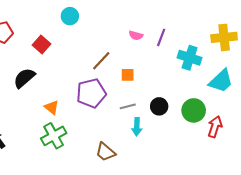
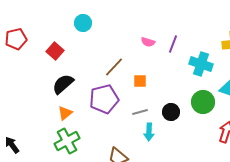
black semicircle: (24, 78) -> (63, 84), moved
orange triangle: (52, 107) -> (65, 113), turned 42
green circle: (194, 110) -> (203, 102), moved

